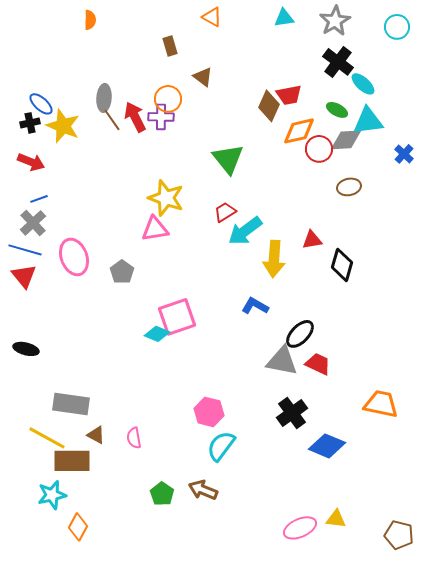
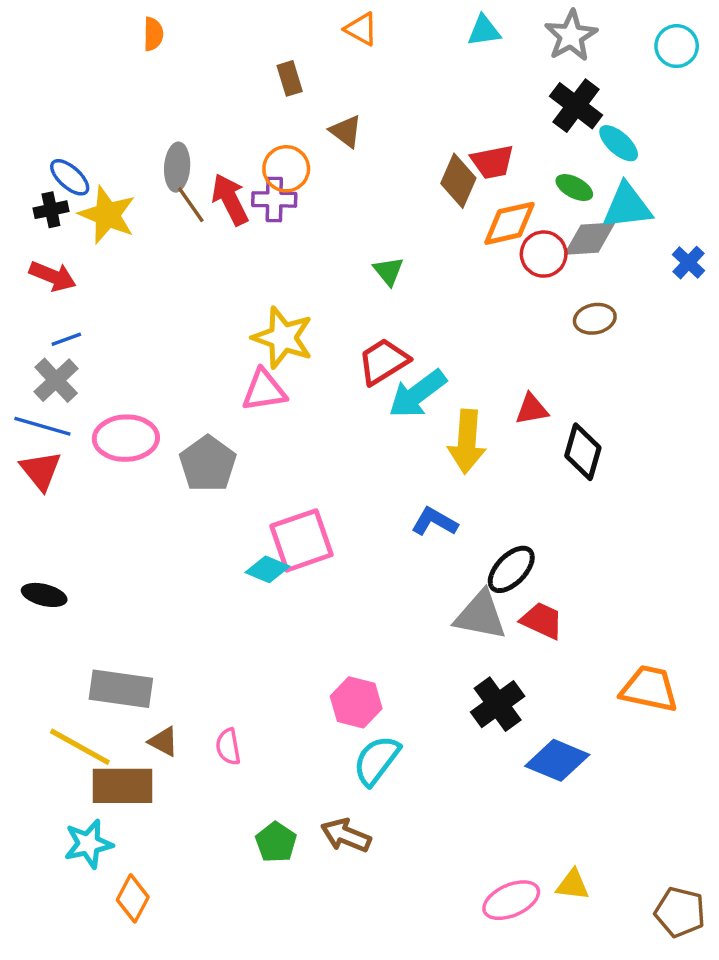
green triangle: (228, 159) -> (388, 271), size x0.6
red trapezoid: (225, 212) -> (383, 361), size x1.4
pink ellipse: (74, 257) -> (126, 438), turned -72
gray pentagon: (122, 272) -> (208, 464), size x1.4

